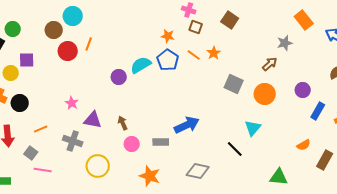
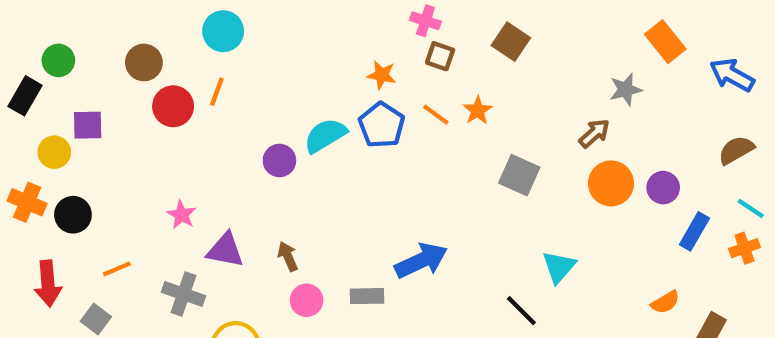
cyan circle: (73, 16) -> (223, 31), moved
orange circle: (265, 94) -> (611, 183), moved

